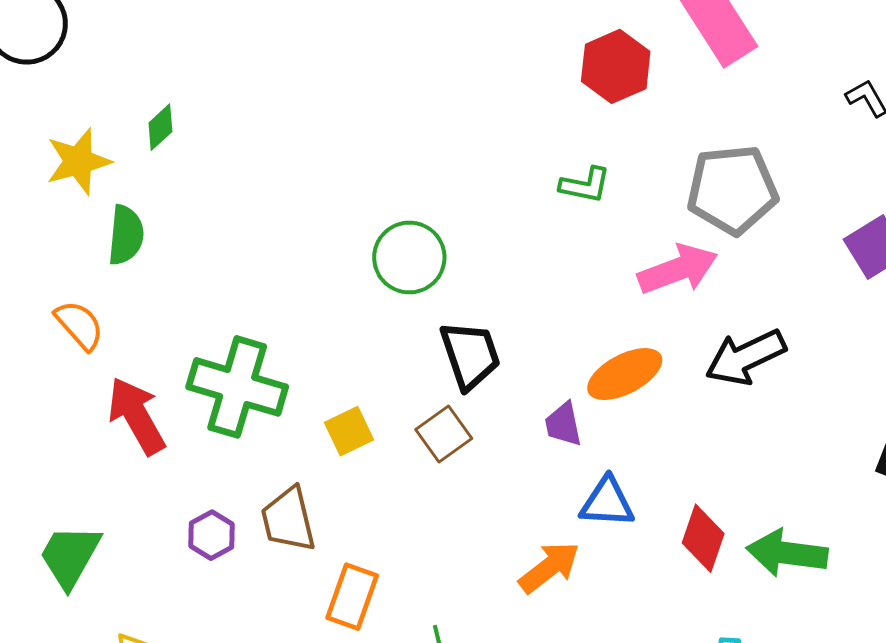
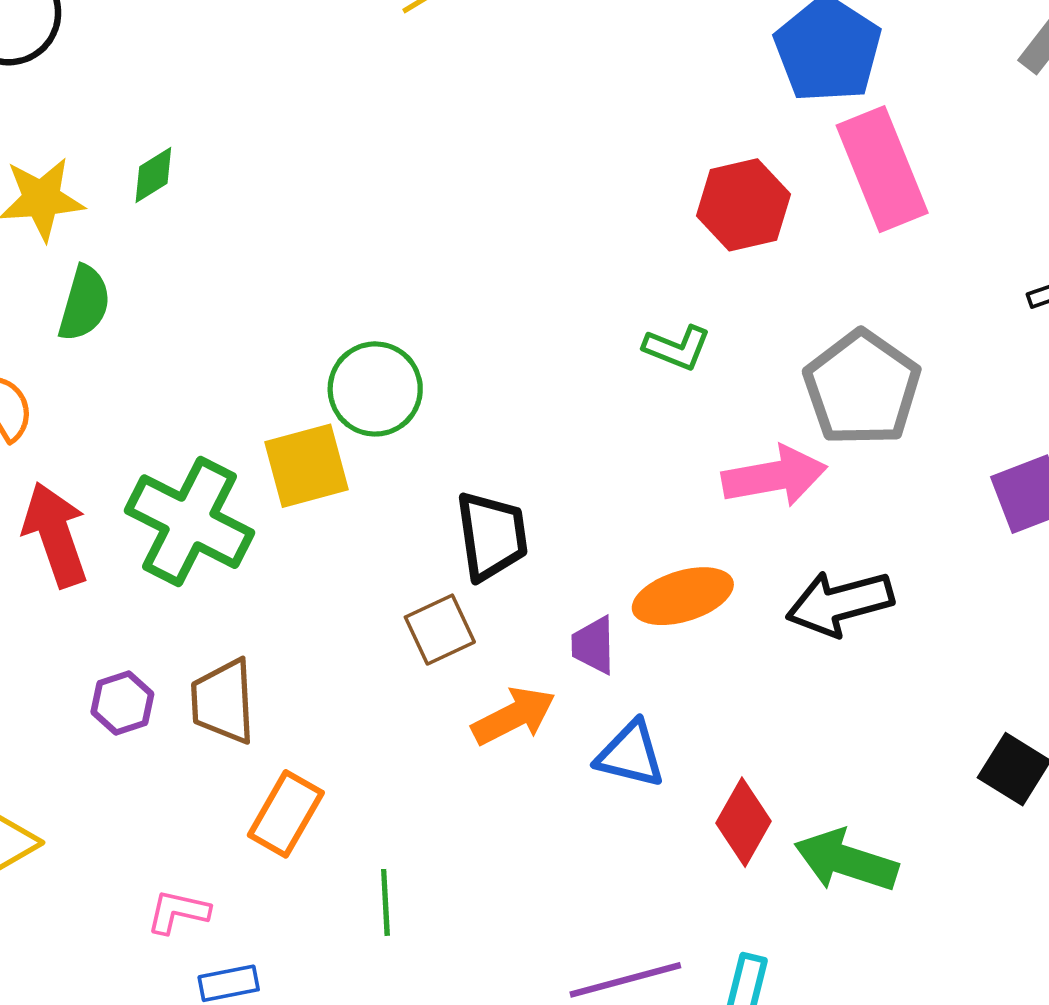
gray pentagon: (732, 190) -> (862, 388), turned 30
green circle: (409, 257) -> (375, 389), moved
yellow square: (349, 431) -> (307, 466), moved, size x1.4
orange arrow: (549, 567) -> (514, 716), moved

